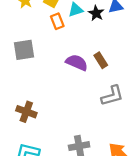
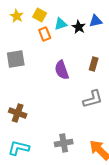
brown rectangle: (101, 60) -> (94, 64), moved, turned 48
purple semicircle: (77, 62) -> (62, 70), turned -132

